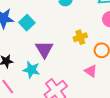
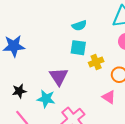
cyan square: (27, 23) -> (78, 48), moved, turned -35

